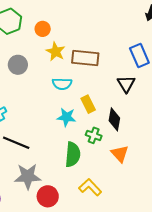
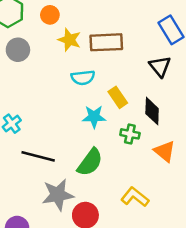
gray circle: (18, 65) -> (18, 50), moved
green semicircle: (73, 154) -> (90, 162), moved, turned 40

